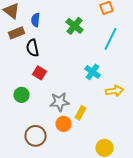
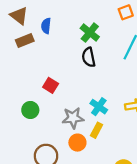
black semicircle: (33, 48) -> (89, 57), moved
cyan cross: (93, 72) -> (99, 107), moved

